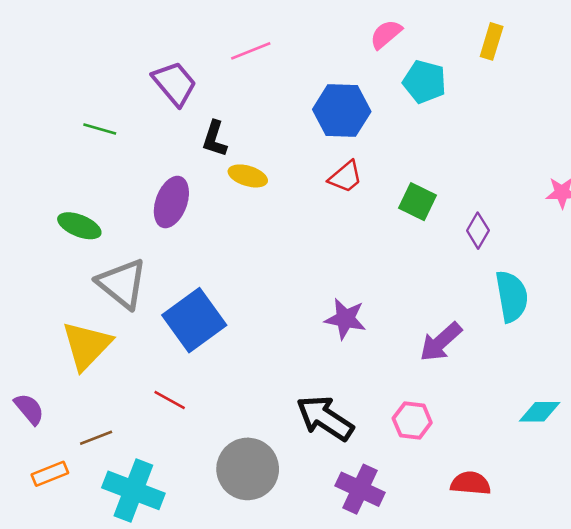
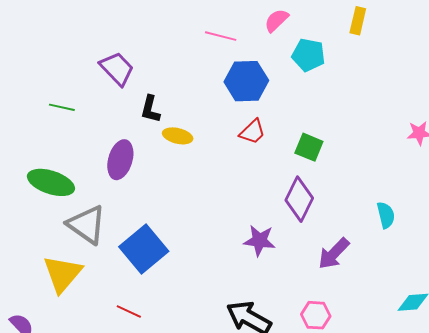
pink line: (251, 51) -> (221, 36), moved, turned 40
green ellipse: (79, 226) -> (51, 182), size x1.4
purple diamond: (478, 231) -> (299, 199), moved, size x1.6
cyan semicircle: (512, 296) -> (386, 215), size x0.7

